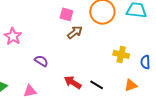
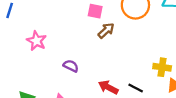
yellow cross: (121, 54) -> (162, 67), moved

